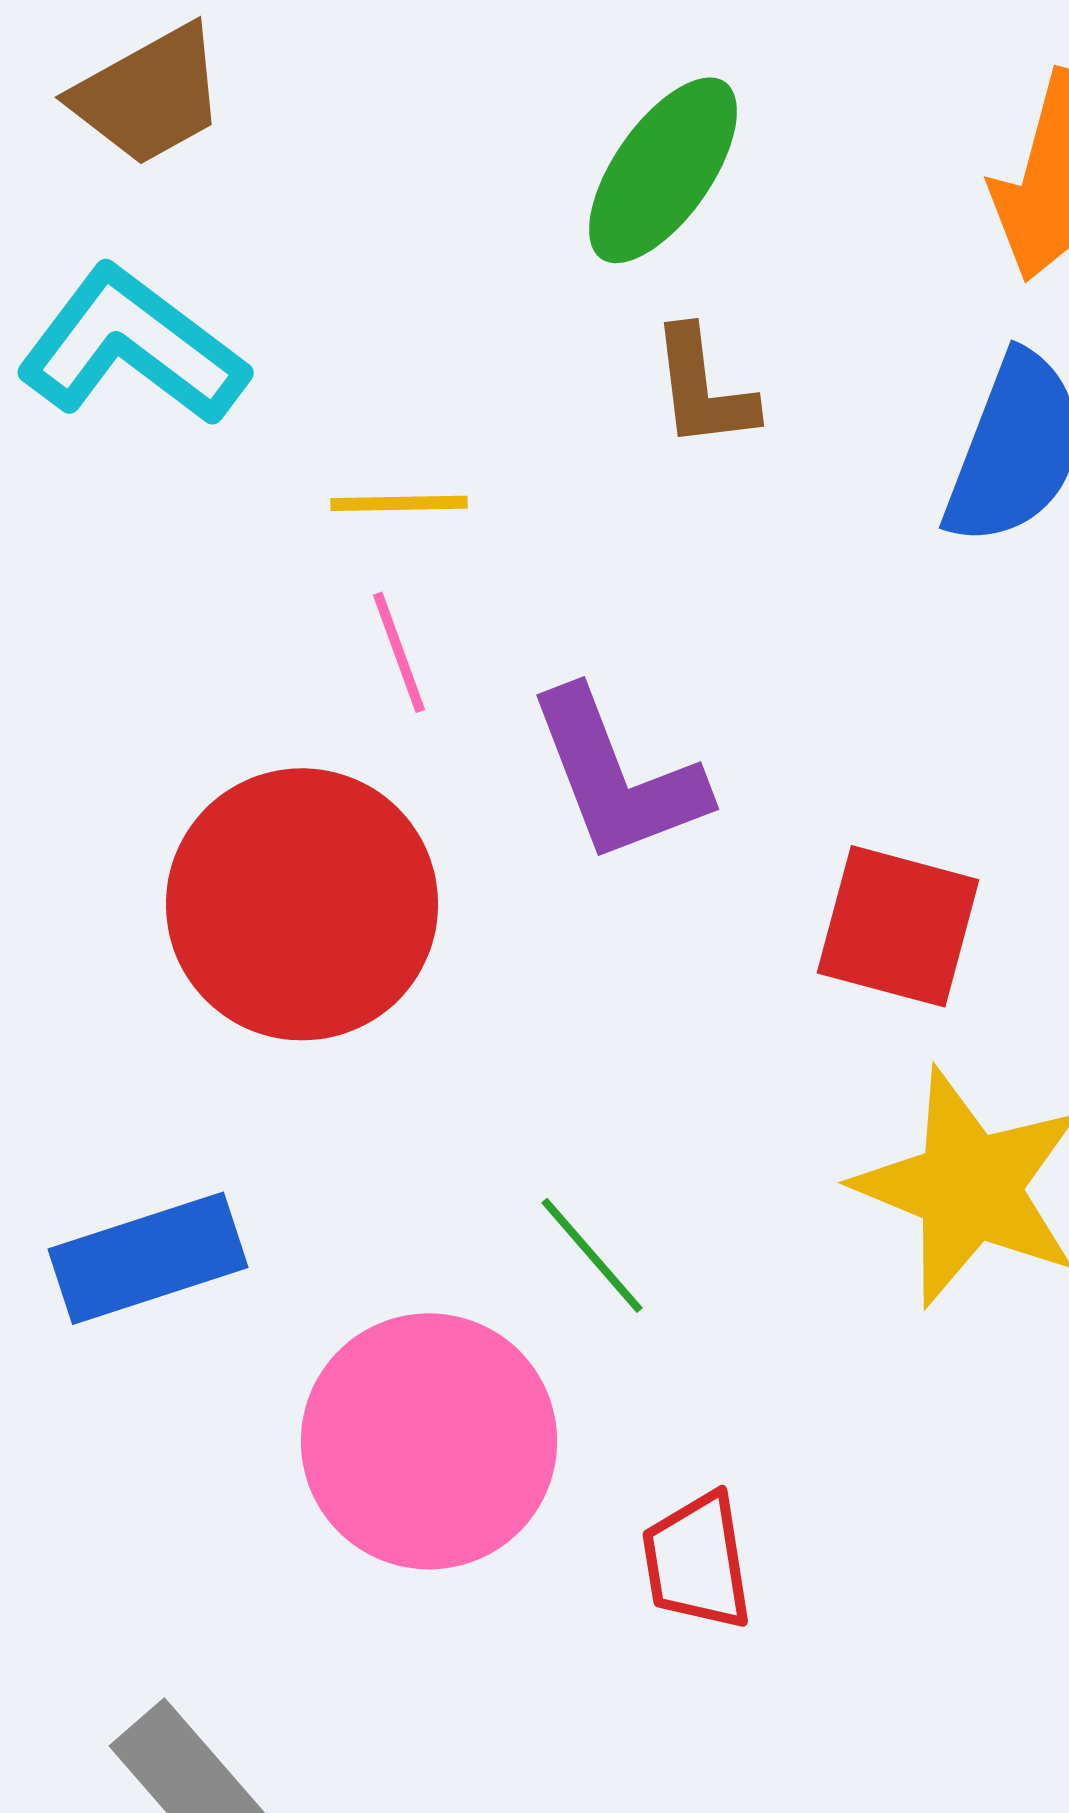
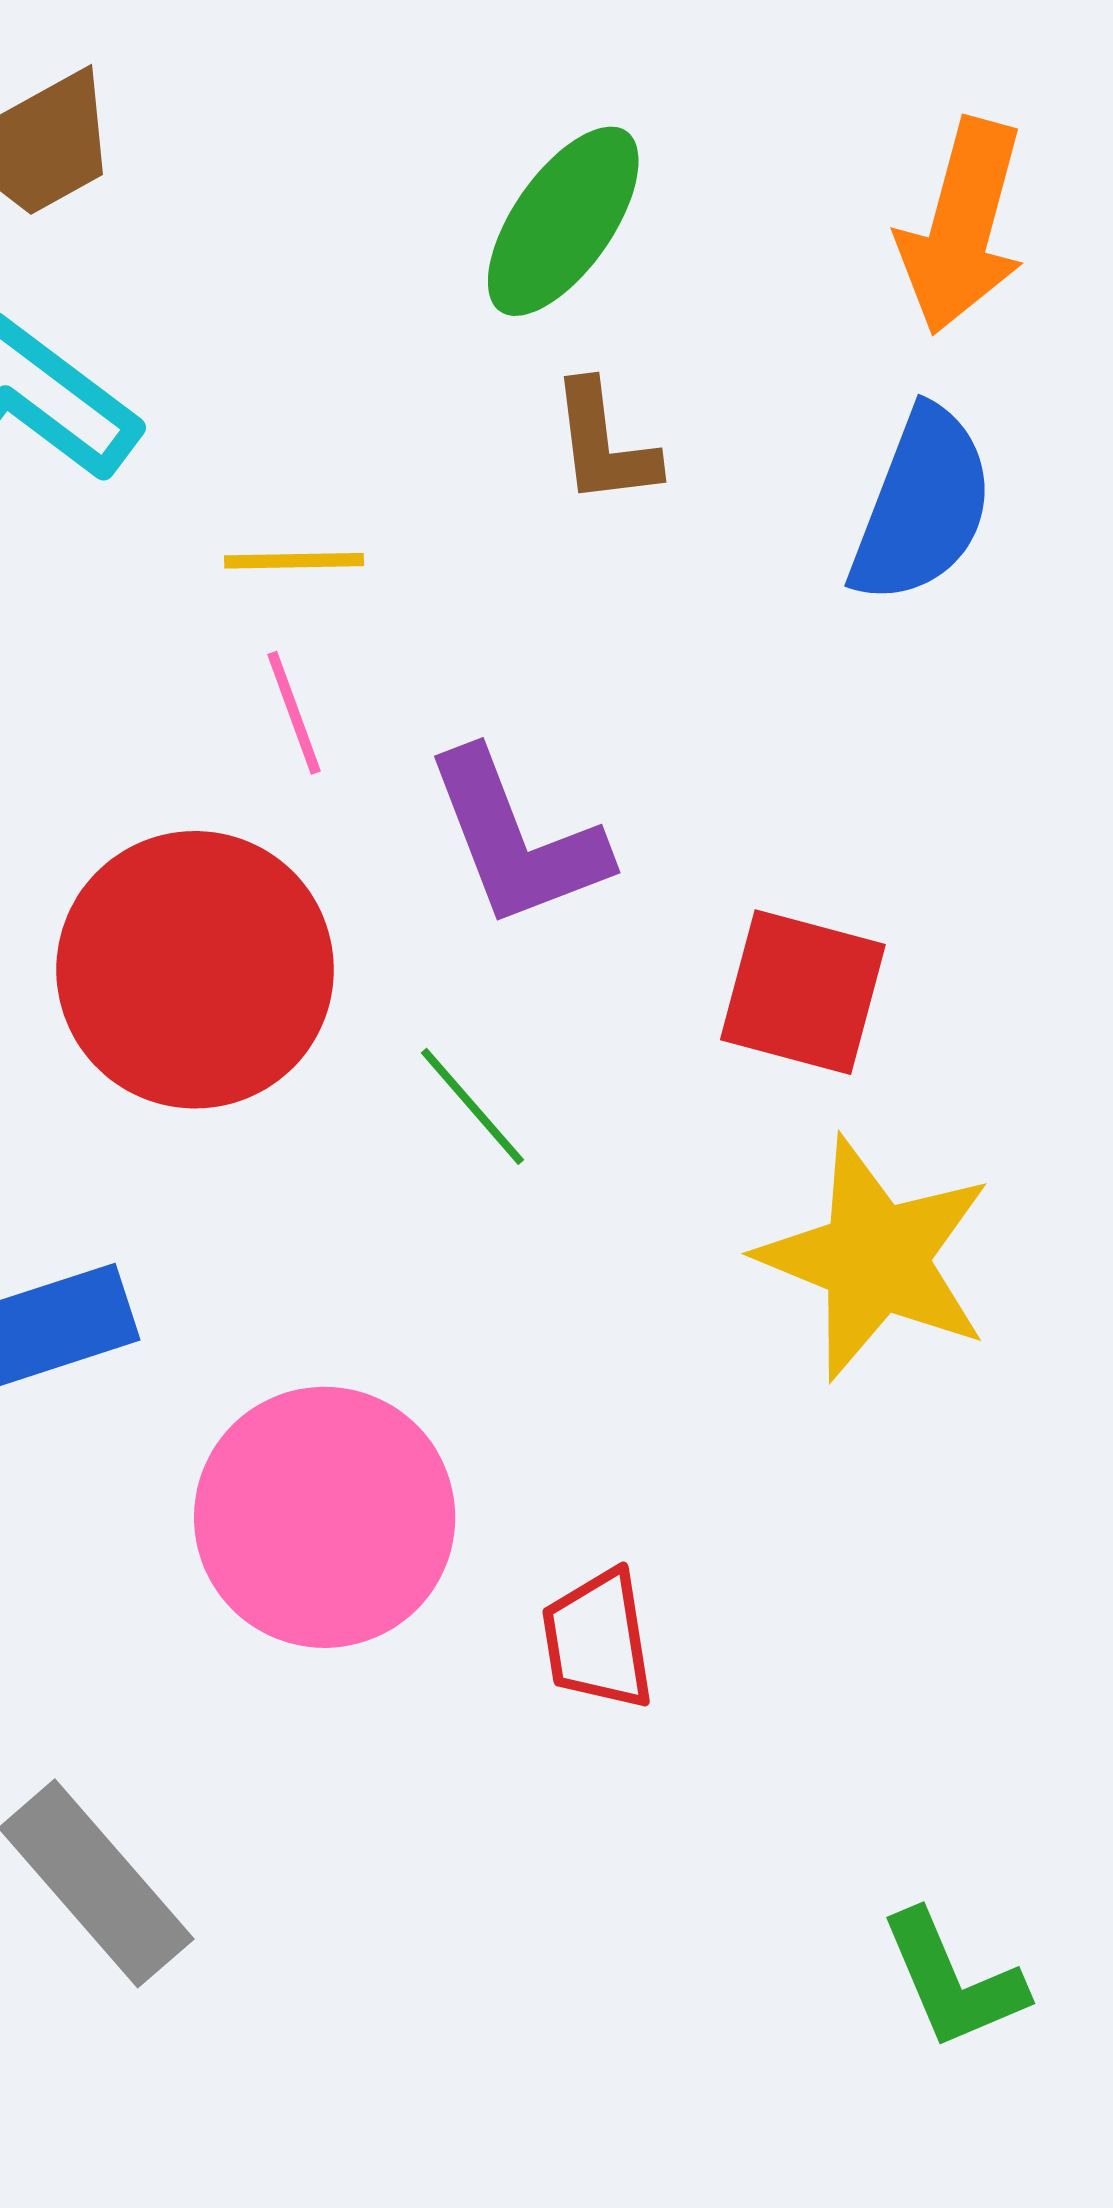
green line: (592, 1255) -> (472, 1106), moved

